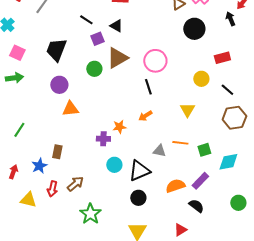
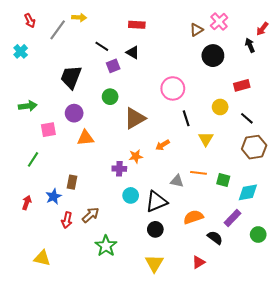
pink square: (17, 53) -> (48, 130), moved, turned -35
brown triangle: (117, 58) -> (135, 118), moved
black line: (148, 87) -> (186, 118), moved
green square: (204, 150) -> (223, 180), turned 32
purple rectangle: (200, 181) -> (232, 218), moved
yellow triangle: (28, 200) -> (42, 258), moved

